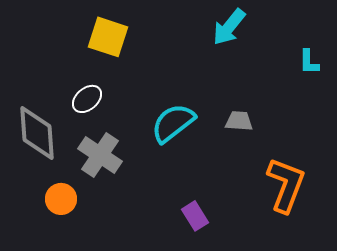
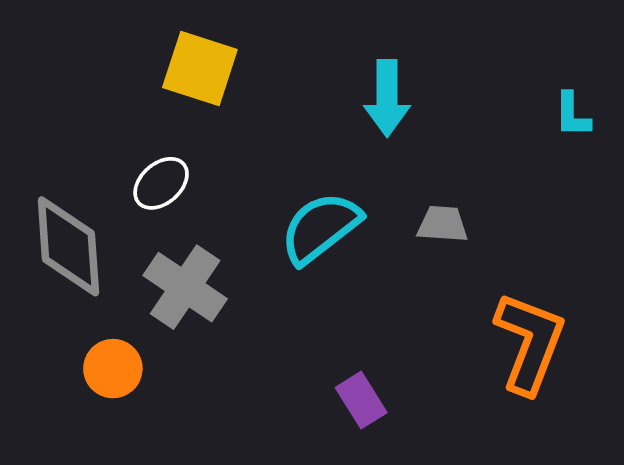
cyan arrow: (229, 27) -> (387, 98), moved, turned -39

